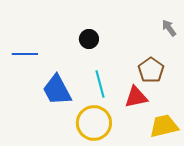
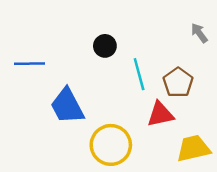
cyan line: (100, 84) -> (139, 74), moved

